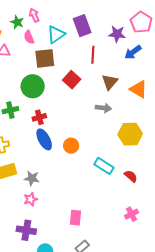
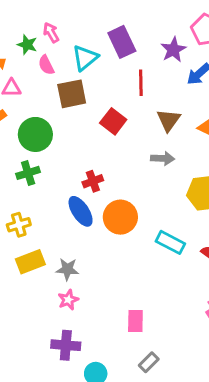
purple star: (117, 34) -> (173, 50), turned -30
green circle: (33, 86) -> (35, 134), moved
red cross: (39, 117) -> (93, 181), moved
orange circle: (71, 146) -> (120, 217), size x1.5

